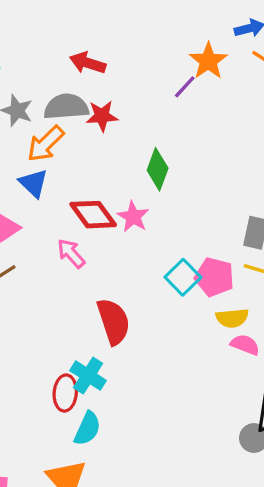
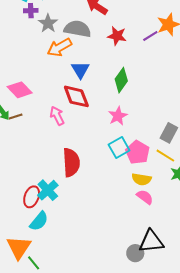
red star: (102, 116) -> (117, 36), moved
blue triangle: (33, 183) -> (80, 70), moved
pink star: (133, 217) -> (118, 116), moved

